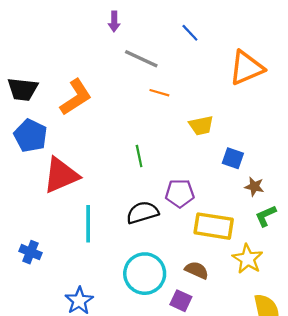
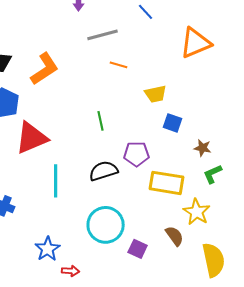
gray line: (141, 59) -> (103, 35), turned -40
blue square: (233, 158) -> (173, 123), moved
brown semicircle: (197, 270) -> (175, 236), moved, turned 30

